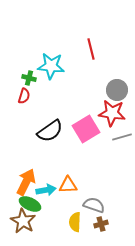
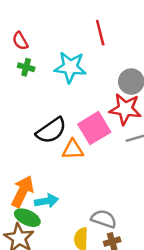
cyan star: (51, 66) -> (70, 67), moved
red semicircle: (24, 96) -> (20, 41), moved, turned 133
orange triangle: (68, 185) -> (73, 150), moved

